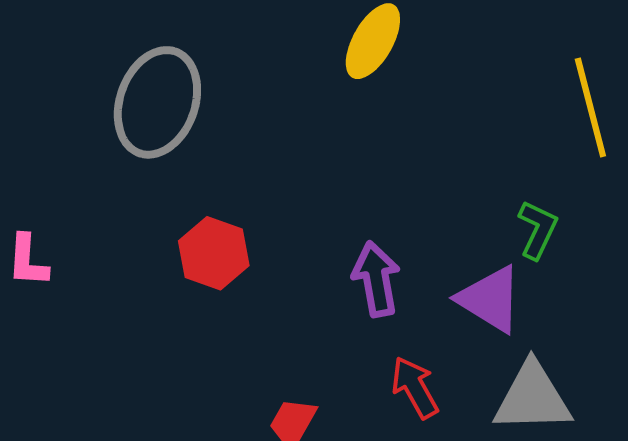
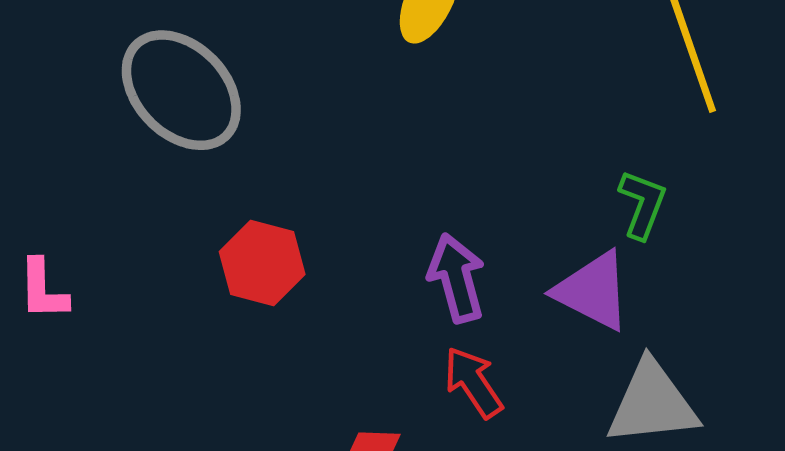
gray ellipse: (157, 102) -> (181, 90), turned -59
red arrow: (415, 387) -> (473, 382), moved

